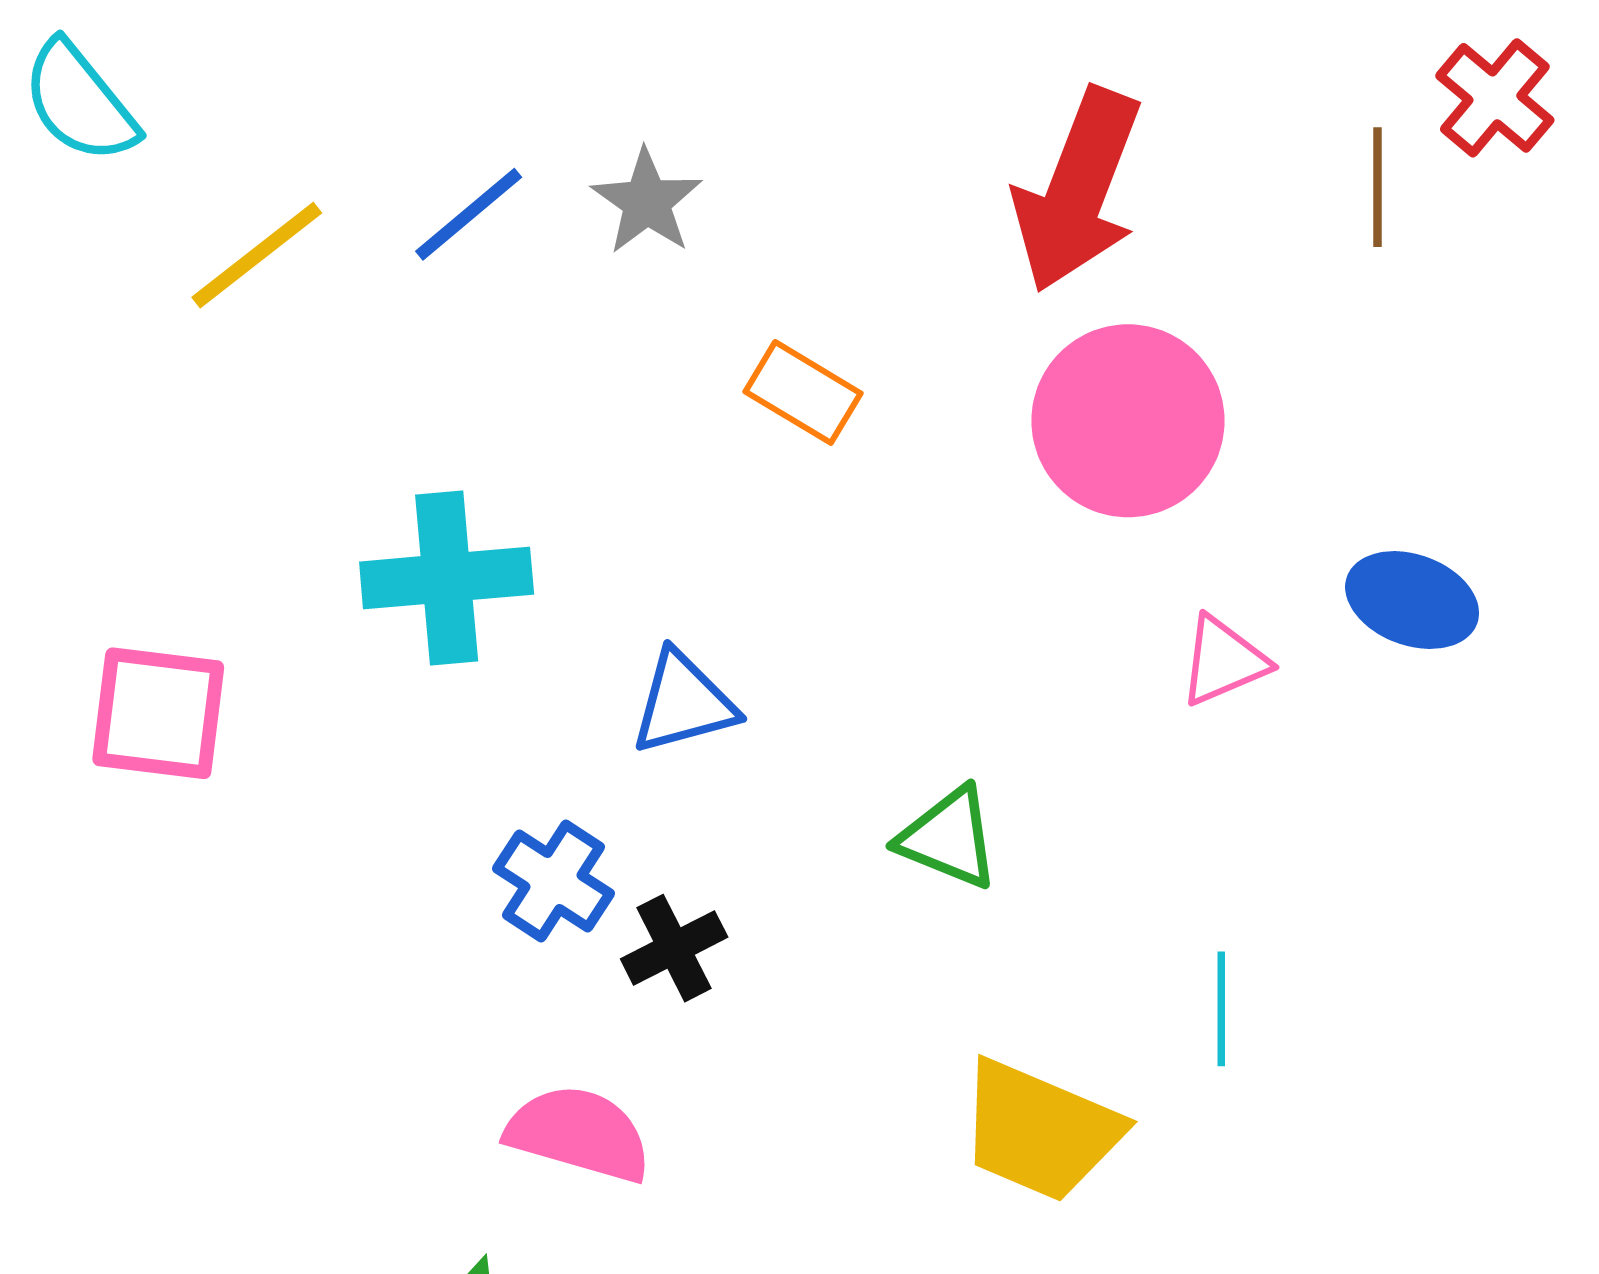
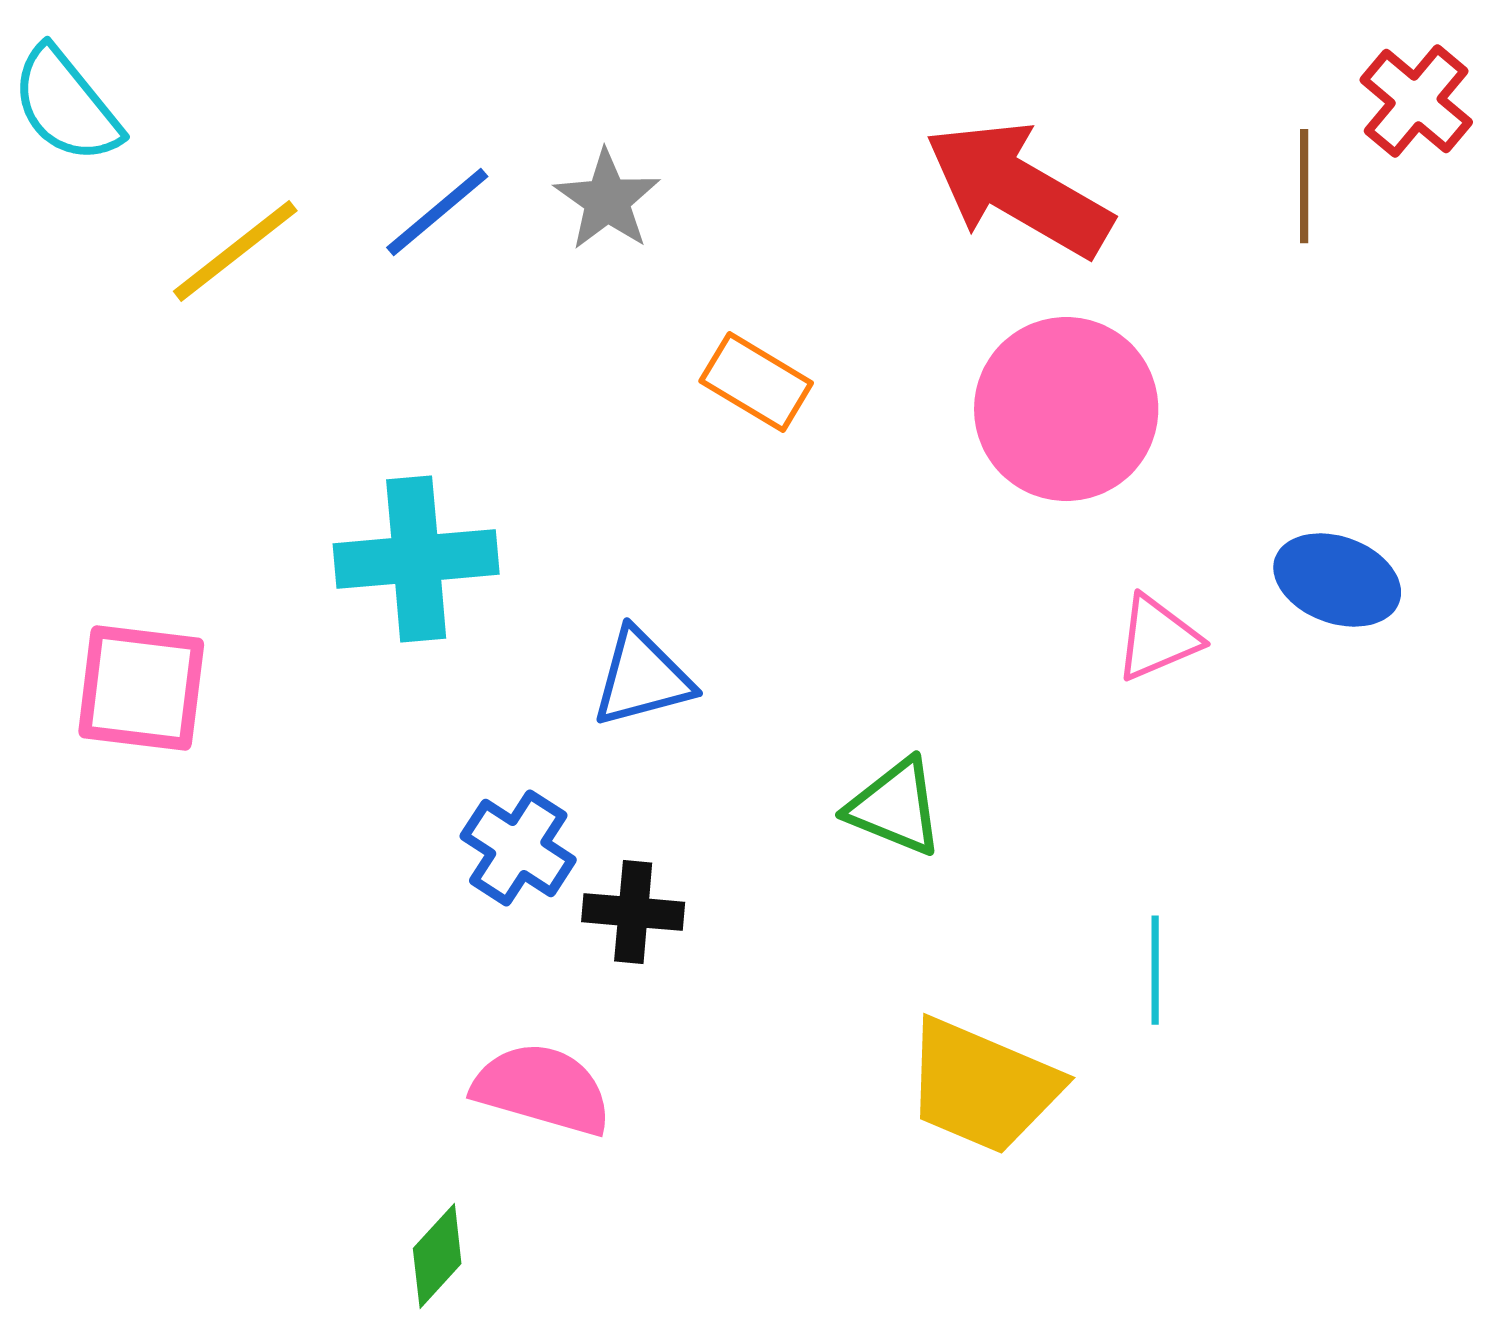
red arrow: (1078, 190) -> (1018, 189), turned 99
black cross: (674, 948) -> (633, 912), turned 32

